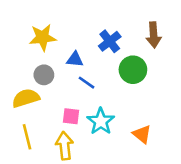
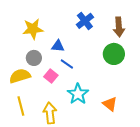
blue cross: (110, 41) -> (85, 21), moved
green circle: (133, 70) -> (114, 54), moved
pink square: (71, 116) -> (51, 76), moved, turned 32

